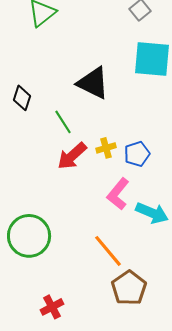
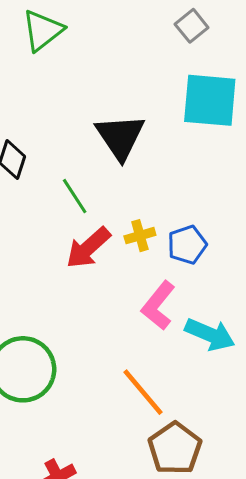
black triangle: (93, 83) -> (120, 137), turned 30

